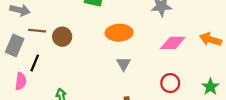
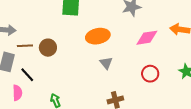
black line: (35, 63) -> (27, 75), turned -56

